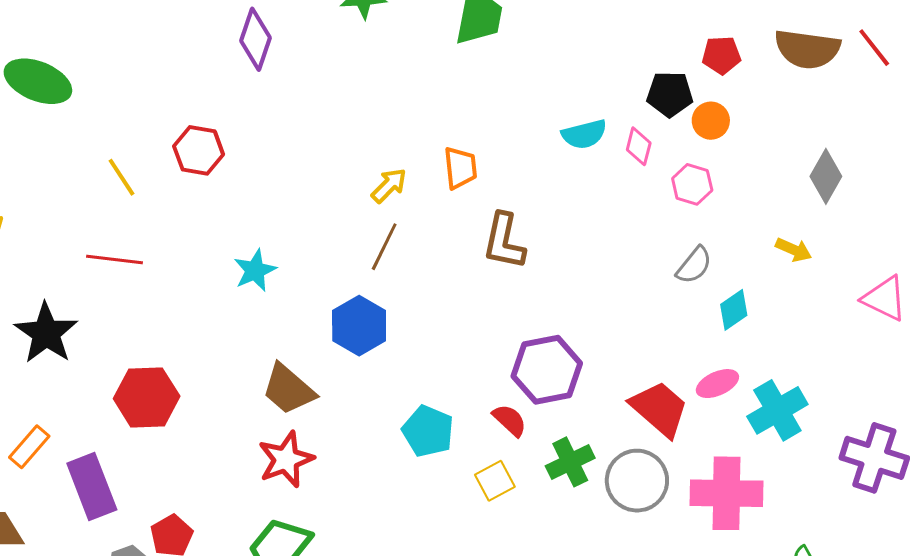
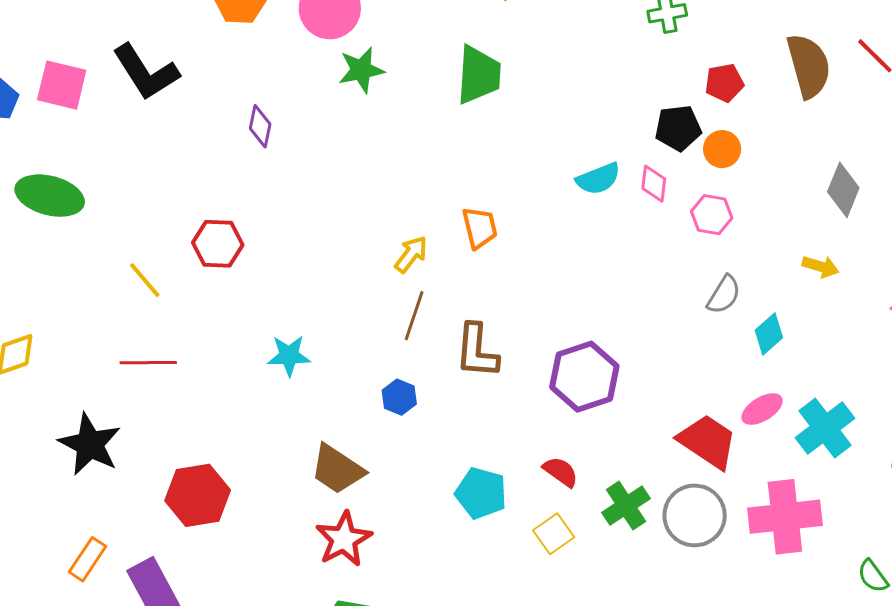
purple diamond: (256, 39) -> (260, 126), size x0.7
brown semicircle: (807, 49) -> (809, 66), turned -106
brown L-shape: (504, 241) -> (477, 351), moved
cyan star: (255, 270) -> (289, 356), turned 30
blue hexagon: (359, 326) -> (399, 397), size x0.6
purple hexagon: (547, 370) -> (584, 377), moved

